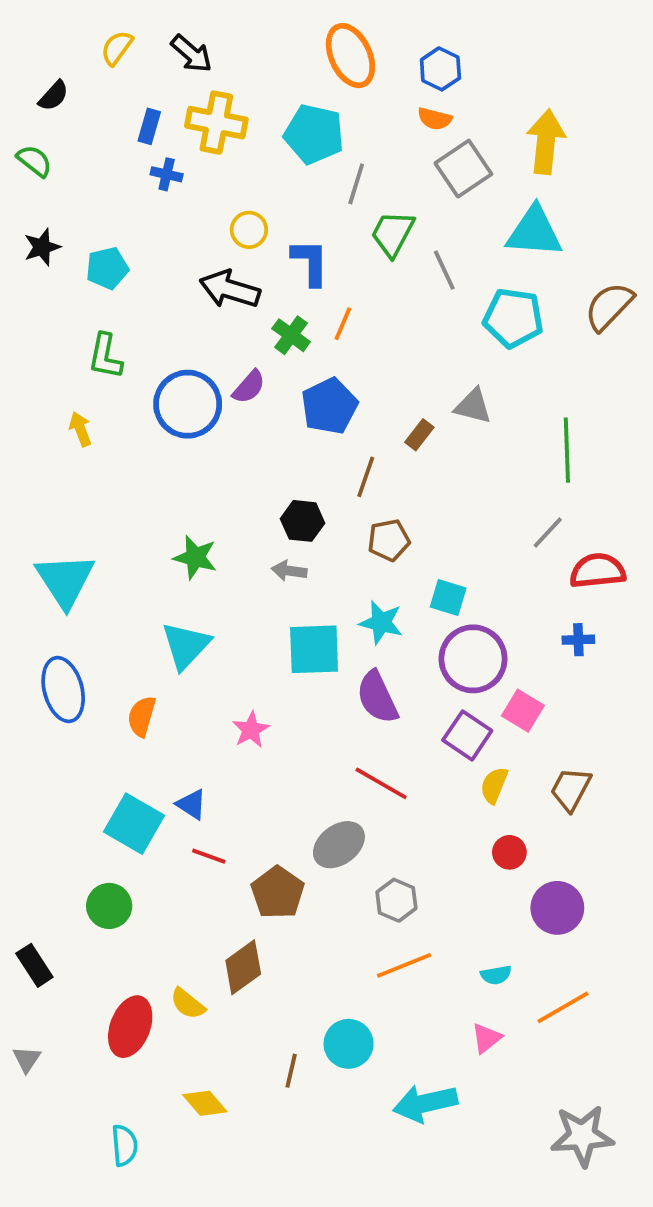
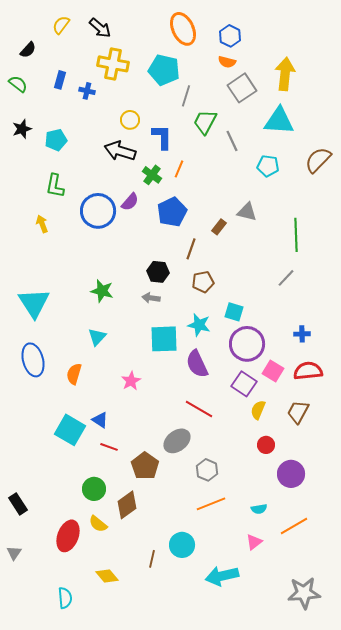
blue rectangle: (149, 126) -> (60, 80), moved
cyan pentagon: (513, 318) -> (268, 166), size x0.7
red semicircle: (598, 571) -> (308, 371), moved
cyan triangle: (186, 645) -> (97, 337), size x0.7
green circle: (109, 906) -> (94, 489), moved

